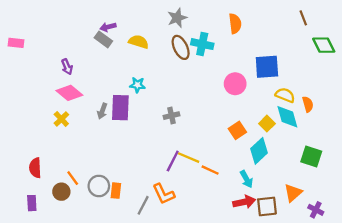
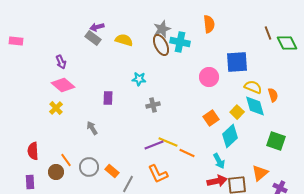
gray star: (177, 18) -> (162, 29), moved
brown line: (303, 18) -> (268, 33), moved
cyan star: (137, 85) -> (139, 79), moved
purple rectangle: (120, 108) -> (108, 98), size x0.6
gray arrow: (102, 111) -> (92, 128), moved, turned 128
purple line: (173, 161) -> (154, 145), turned 42
orange rectangle: (116, 191) -> (112, 171), moved, turned -56
orange L-shape: (164, 194) -> (158, 174), moved

